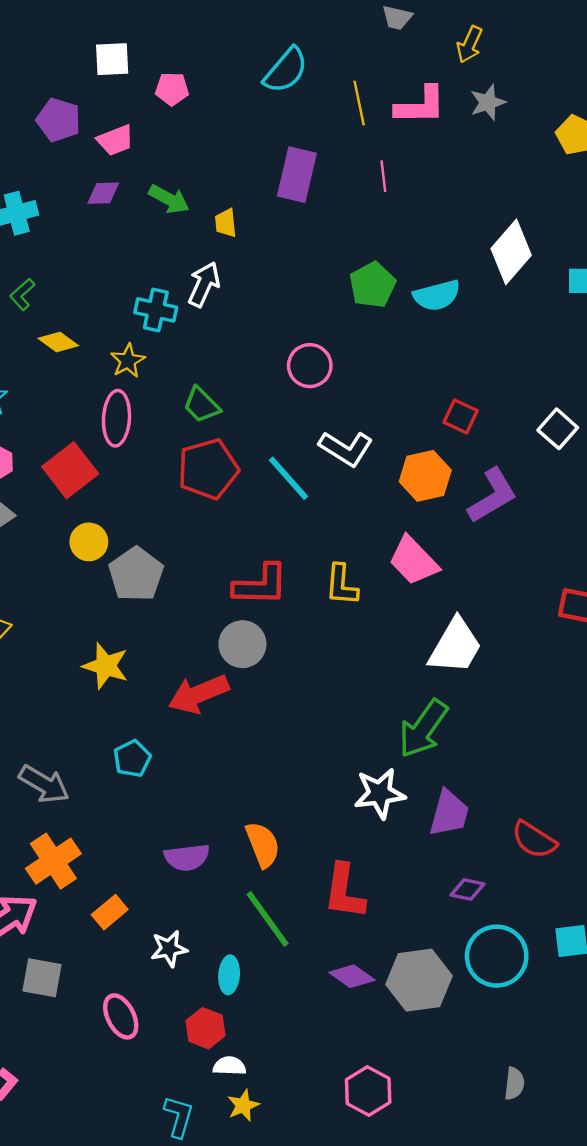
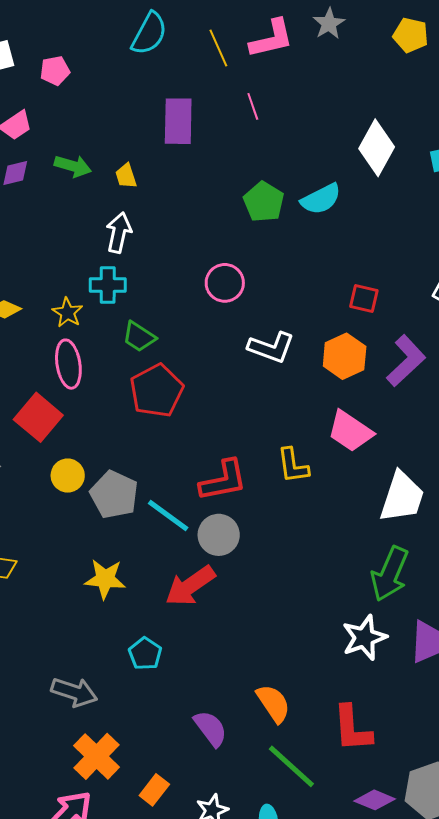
cyan cross: (156, 310) -> (108, 285), moved
cyan line: (288, 478) -> (168, 515), moved
purple semicircle: (187, 857) -> (211, 728), turned -108

